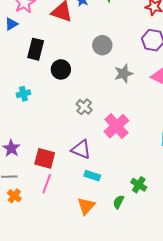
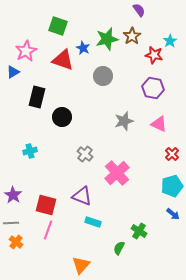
gray circle: (102, 45) -> (103, 76), moved
cyan cross: (23, 94) -> (30, 151), moved
orange triangle: (86, 206) -> (81, 265), moved

